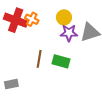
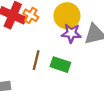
yellow circle: (64, 17) -> (67, 16), size x1.5

